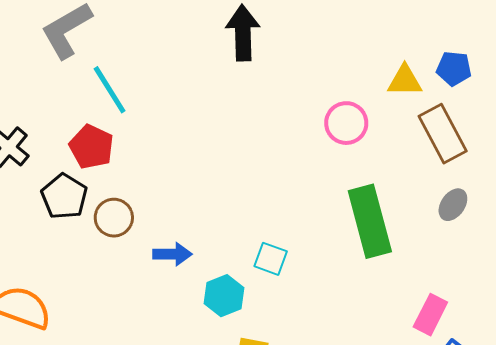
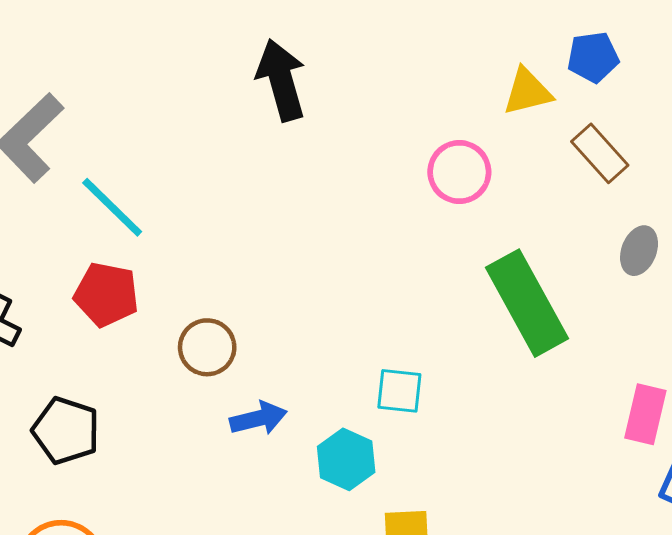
brown rectangle: (443, 134) -> (600, 153), size x0.7
black pentagon: (64, 196) -> (66, 431), moved
brown circle: (114, 218) -> (207, 347), moved

